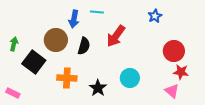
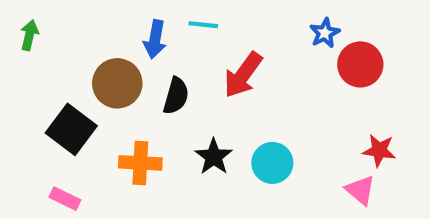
green arrow: (14, 44) -> (29, 35), moved
red circle: (174, 51) -> (360, 64), moved
black star: (98, 88) -> (214, 157), moved
pink rectangle: (13, 93) -> (65, 199), moved

